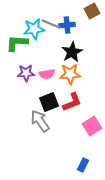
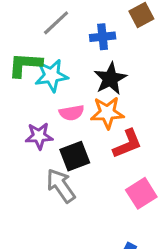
gray line: (51, 24) -> (56, 23), moved, turned -66
cyan star: (34, 29) -> (51, 76), moved
purple star: (26, 73) -> (39, 136), moved
red L-shape: (72, 102) -> (127, 144), moved

